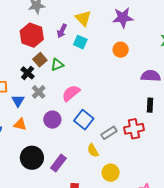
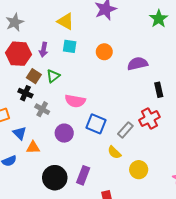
purple arrow: (62, 31) -> (43, 50), moved
orange circle: (121, 50) -> (104, 52), moved
purple semicircle: (151, 76) -> (138, 64), moved
pink semicircle: (71, 93) -> (75, 101), turned -114
blue triangle: (18, 101) -> (20, 133), moved

